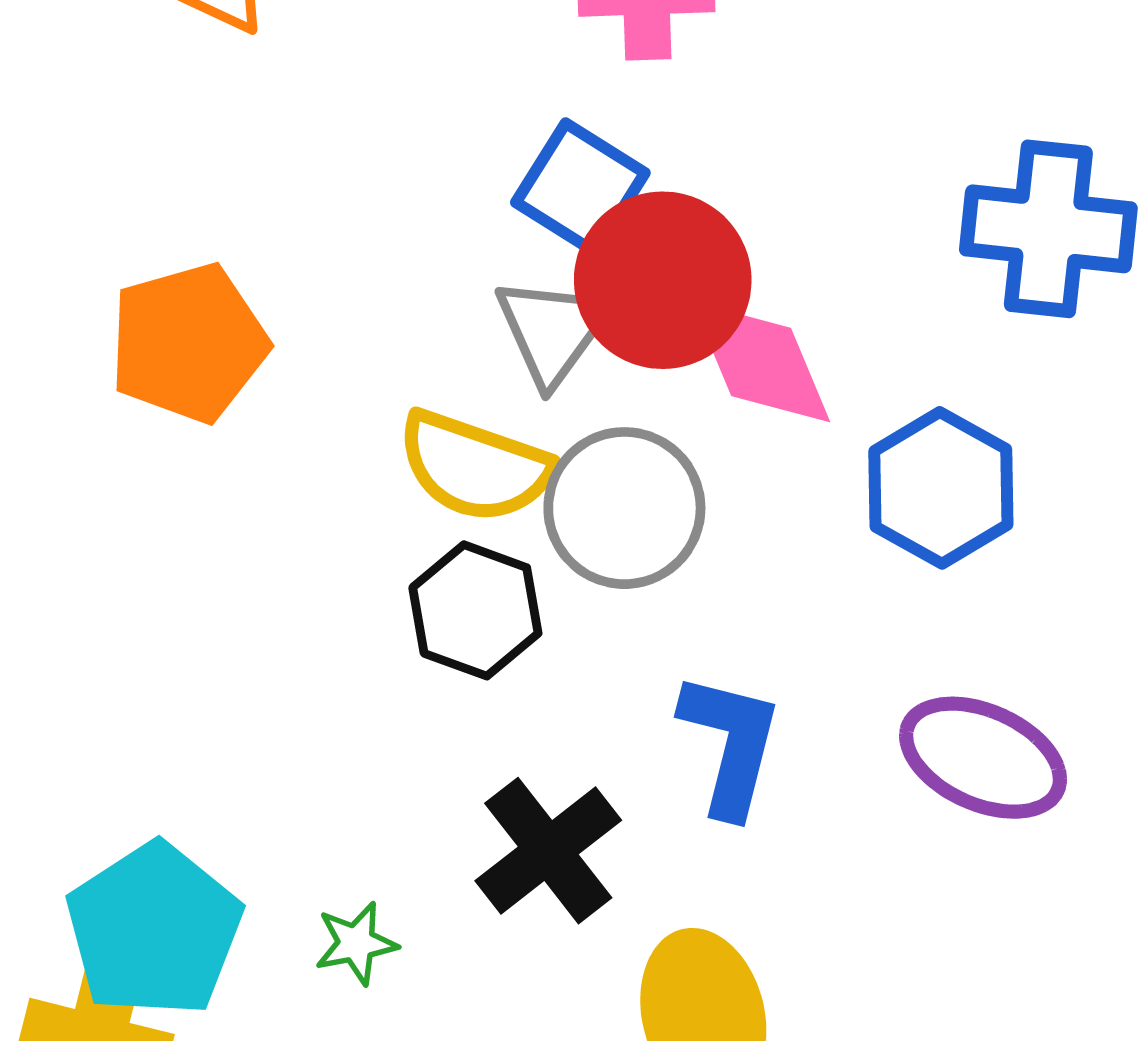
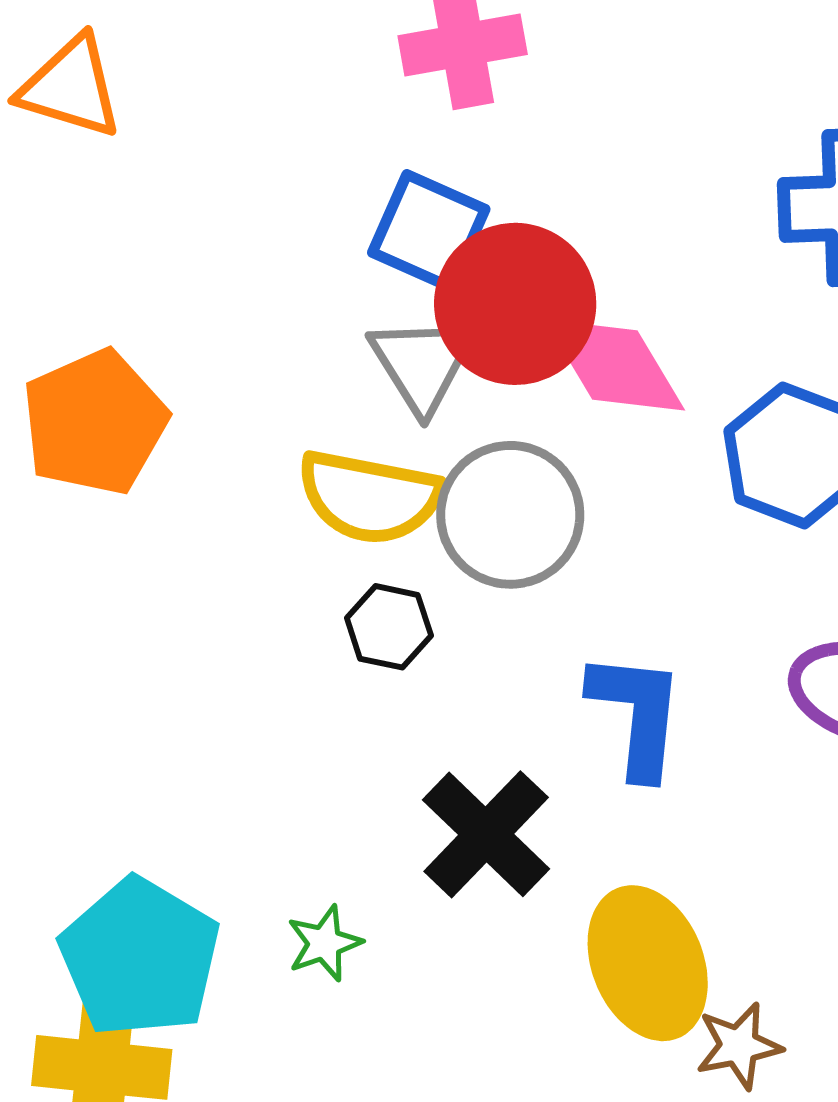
black hexagon: (475, 610) -> (389, 627), size x0.7

